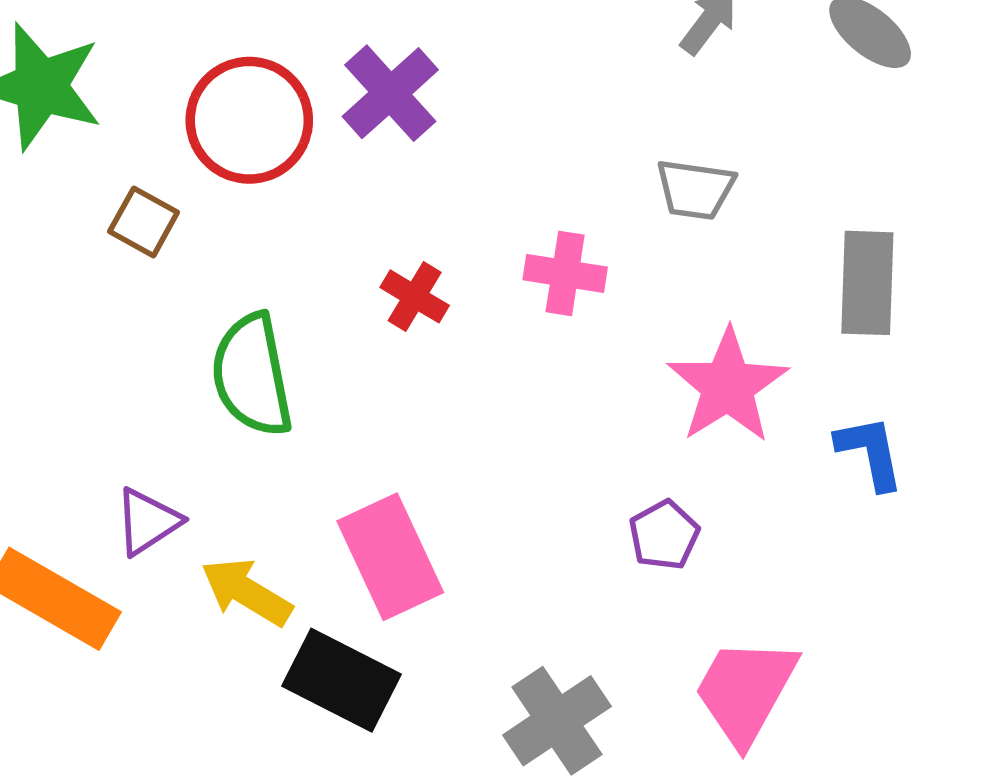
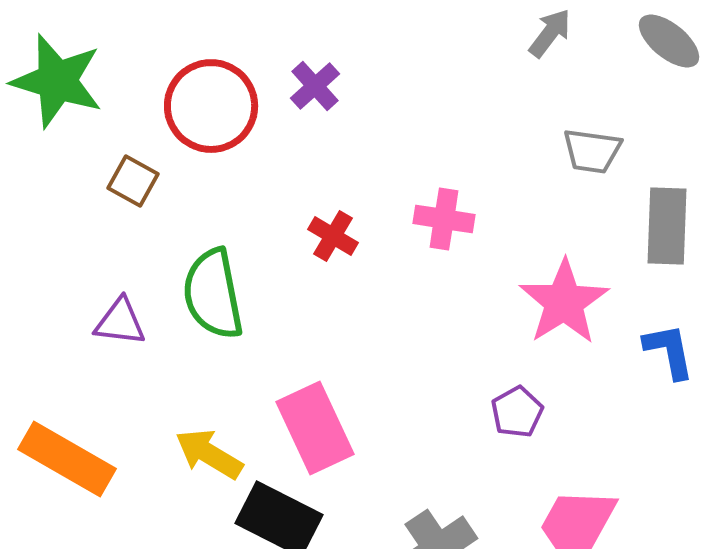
purple cross: (390, 93) -> (315, 86), size x0.7
gray trapezoid: (695, 189) -> (592, 151), moved
purple triangle: (148, 521) -> (120, 322), moved, turned 40

